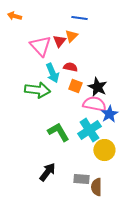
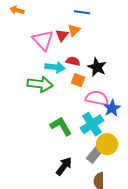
cyan arrow: (52, 73) -> (55, 67), turned -60
black star: (97, 87) -> (97, 67), moved
black arrow: (47, 172) -> (64, 166), moved
gray rectangle: (81, 179) -> (94, 155), moved, turned -56

